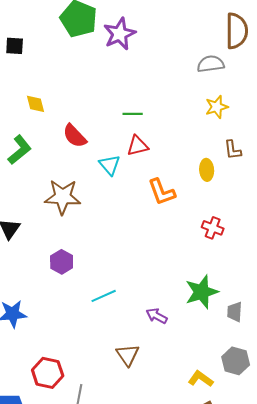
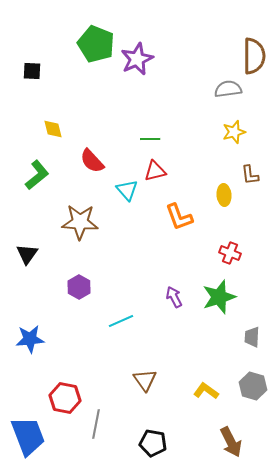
green star: (202, 292) -> (219, 297), moved
purple arrow: (157, 316) -> (174, 297), moved, turned 35
yellow L-shape: (201, 379) -> (206, 391), moved

